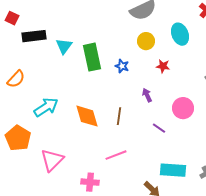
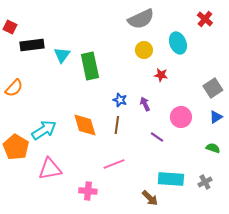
blue star: (122, 66) -> (120, 100), moved
cyan arrow: (46, 107) -> (44, 130), moved
pink triangle: (52, 160) -> (50, 169), turned 35

